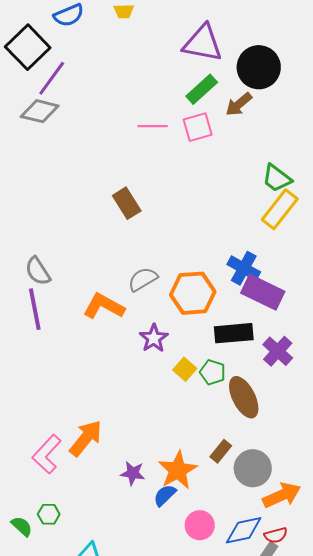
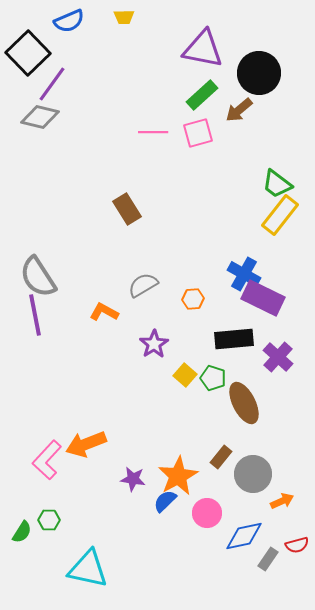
gray semicircle: (38, 271) -> (38, 277), size x1.4
orange hexagon: (193, 293) -> (193, 299), size x0.5
orange L-shape: (104, 306) -> (104, 312), size x0.7
orange arrow: (86, 438) -> (86, 444), turned -150
orange arrow: (282, 495) -> (282, 501), size x0.6
pink circle: (200, 525) -> (207, 513), moved
green semicircle: (22, 526) -> (22, 532), turned 80
red semicircle: (276, 535) -> (297, 545), moved

